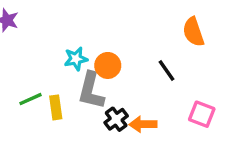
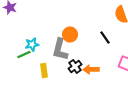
cyan star: (76, 59) -> (32, 44), moved
yellow rectangle: (56, 107) -> (44, 70), moved

